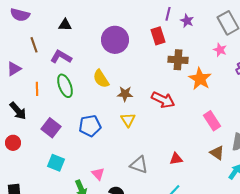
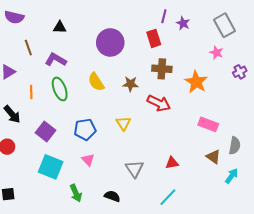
brown cross: (178, 60) -> (162, 69), moved
brown star: (125, 94) -> (130, 84), moved
pink rectangle: (212, 121) -> (208, 124), turned -36
cyan square: (56, 163) -> (51, 167), size x1.4
gray triangle: (139, 165) -> (135, 169), turned 36
pink triangle: (98, 174) -> (88, 160), moved

